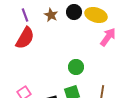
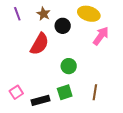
black circle: (74, 12) -> (63, 26), moved
red semicircle: (25, 38) -> (39, 44), moved

